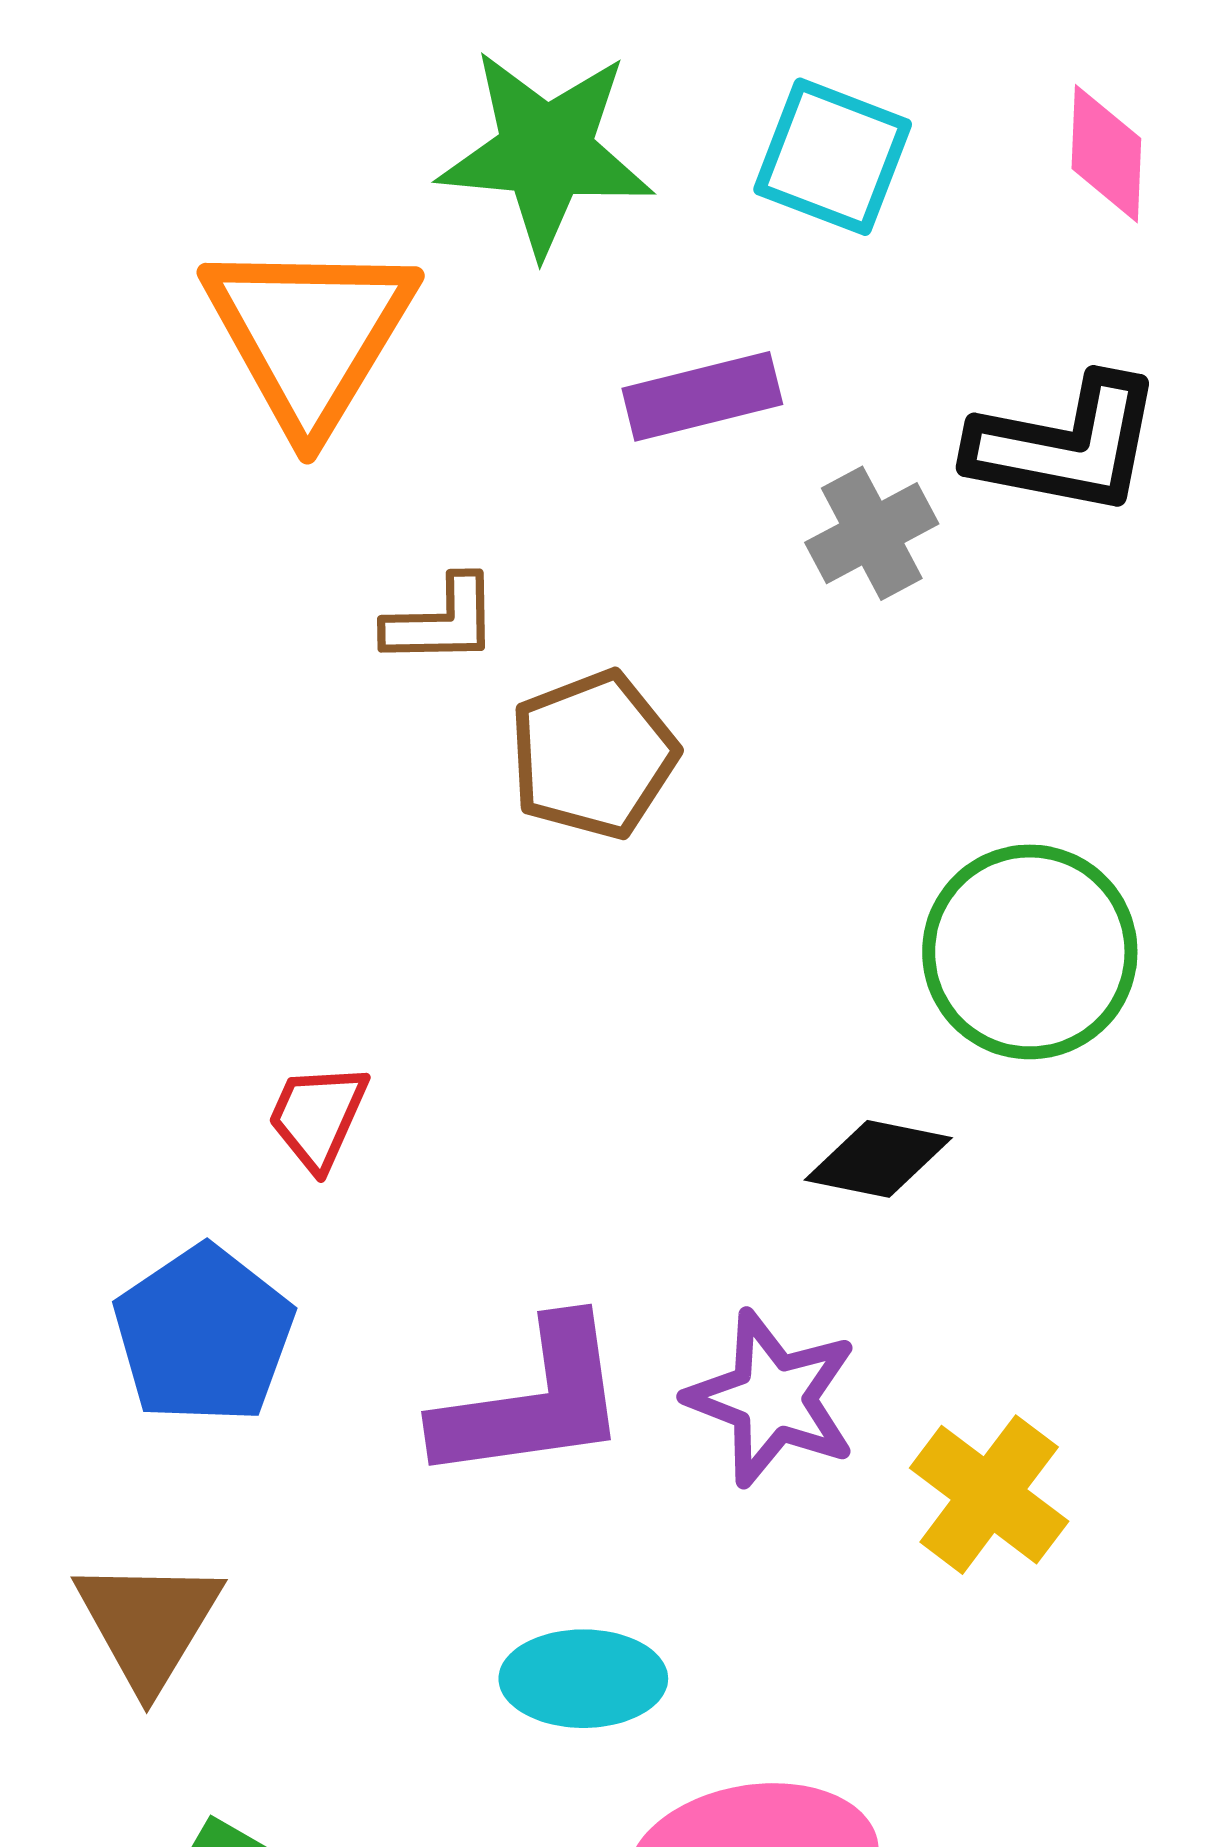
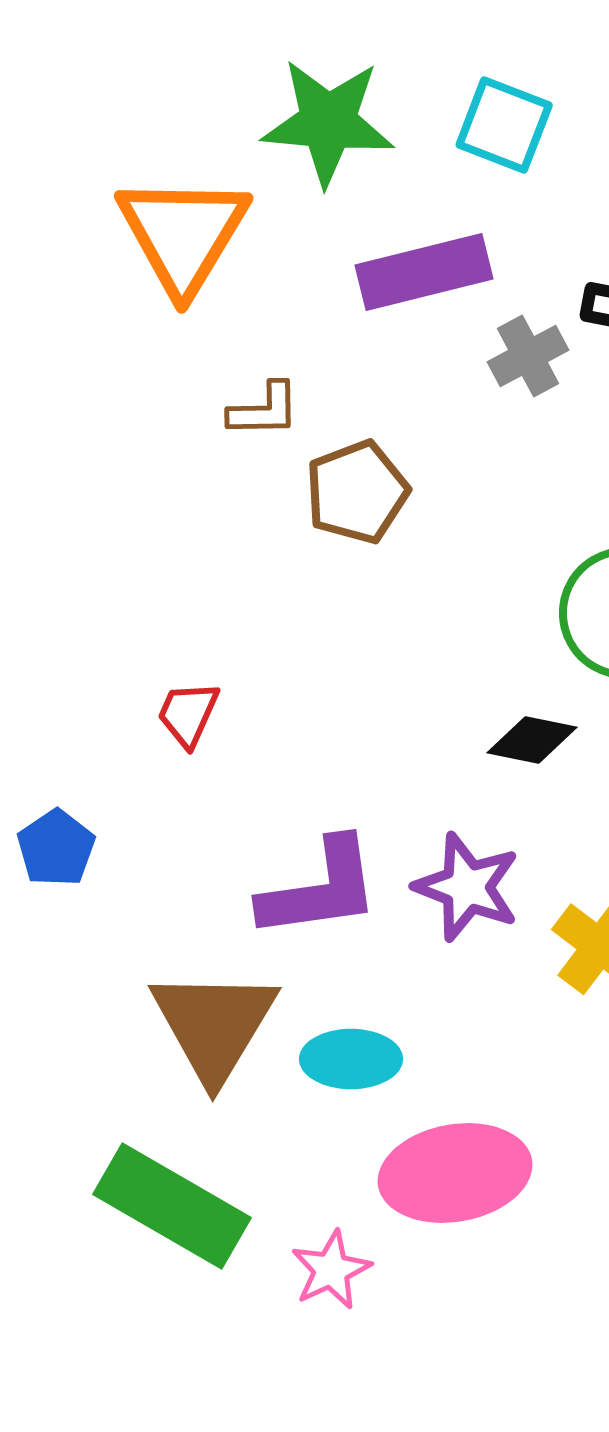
purple rectangle: (702, 396) -> (424, 272), size x1.4
blue pentagon: (204, 1335) -> (56, 848), moved, size x0.7
brown triangle: (148, 1623) -> (214, 1025), moved, size x1.4

